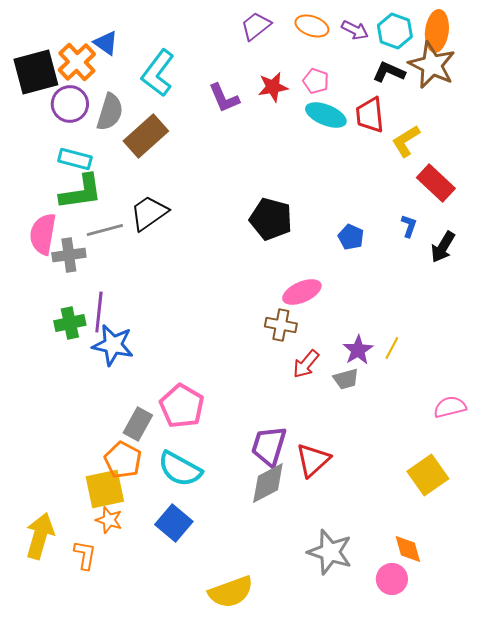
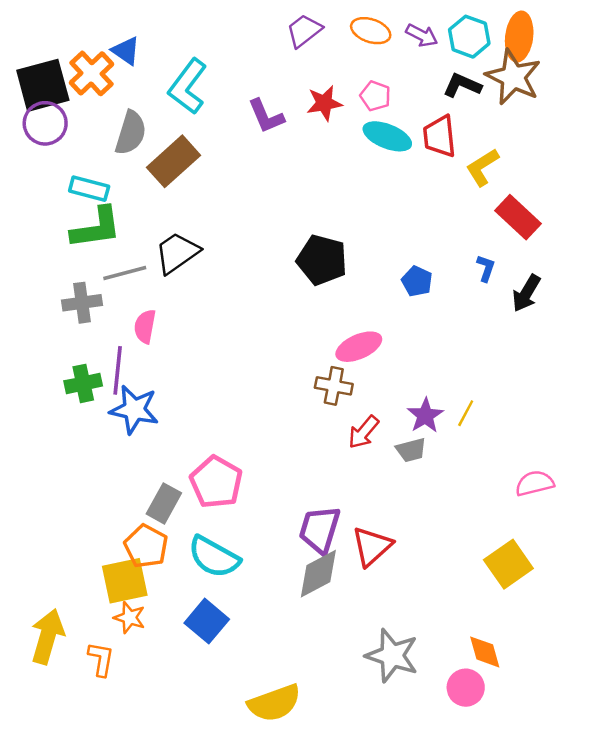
purple circle: (70, 104) -> (45, 123), moved
pink semicircle: (43, 234) -> (145, 326), moved, size x0.7

